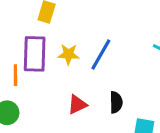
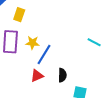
blue line: (101, 54) -> (44, 54), moved

